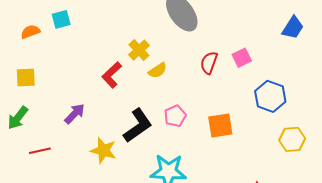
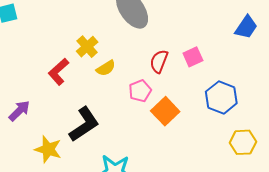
pink pentagon: (175, 116) -> (140, 91), moved
orange square: (220, 126) -> (165, 111), moved, turned -36

